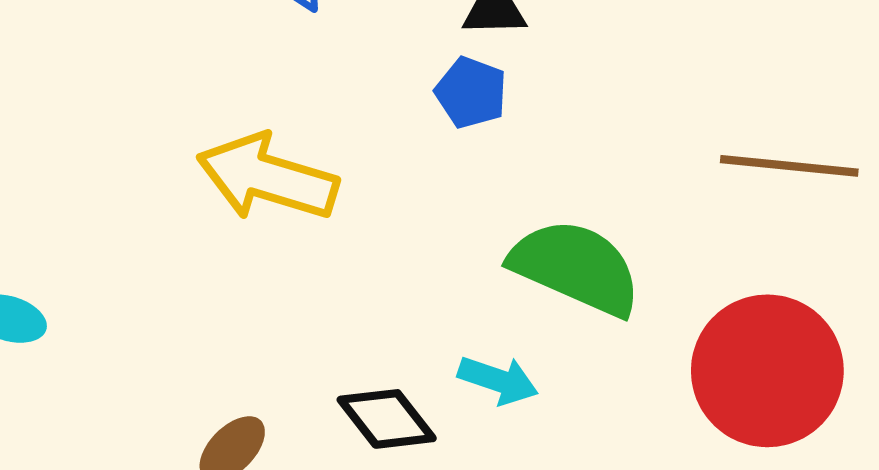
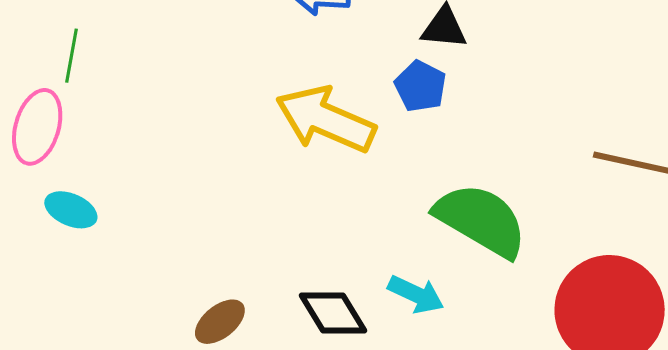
yellow arrow: (267, 177) -> (325, 119), moved

